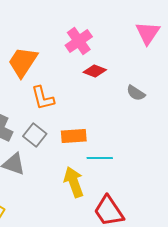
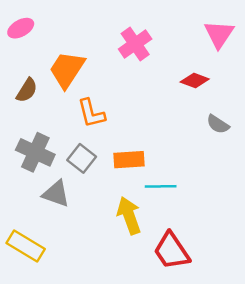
red diamond: (95, 71) -> (195, 80), moved
gray semicircle: (136, 93) -> (218, 124), moved

